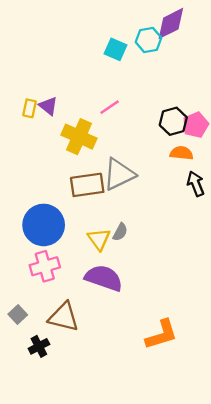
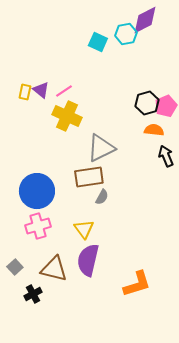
pink line: (110, 107) -> (64, 91), moved
brown rectangle: (87, 185) -> (89, 177), moved
yellow triangle: (99, 239) -> (84, 229), moved
purple semicircle: (104, 278) -> (88, 260), moved, turned -96

